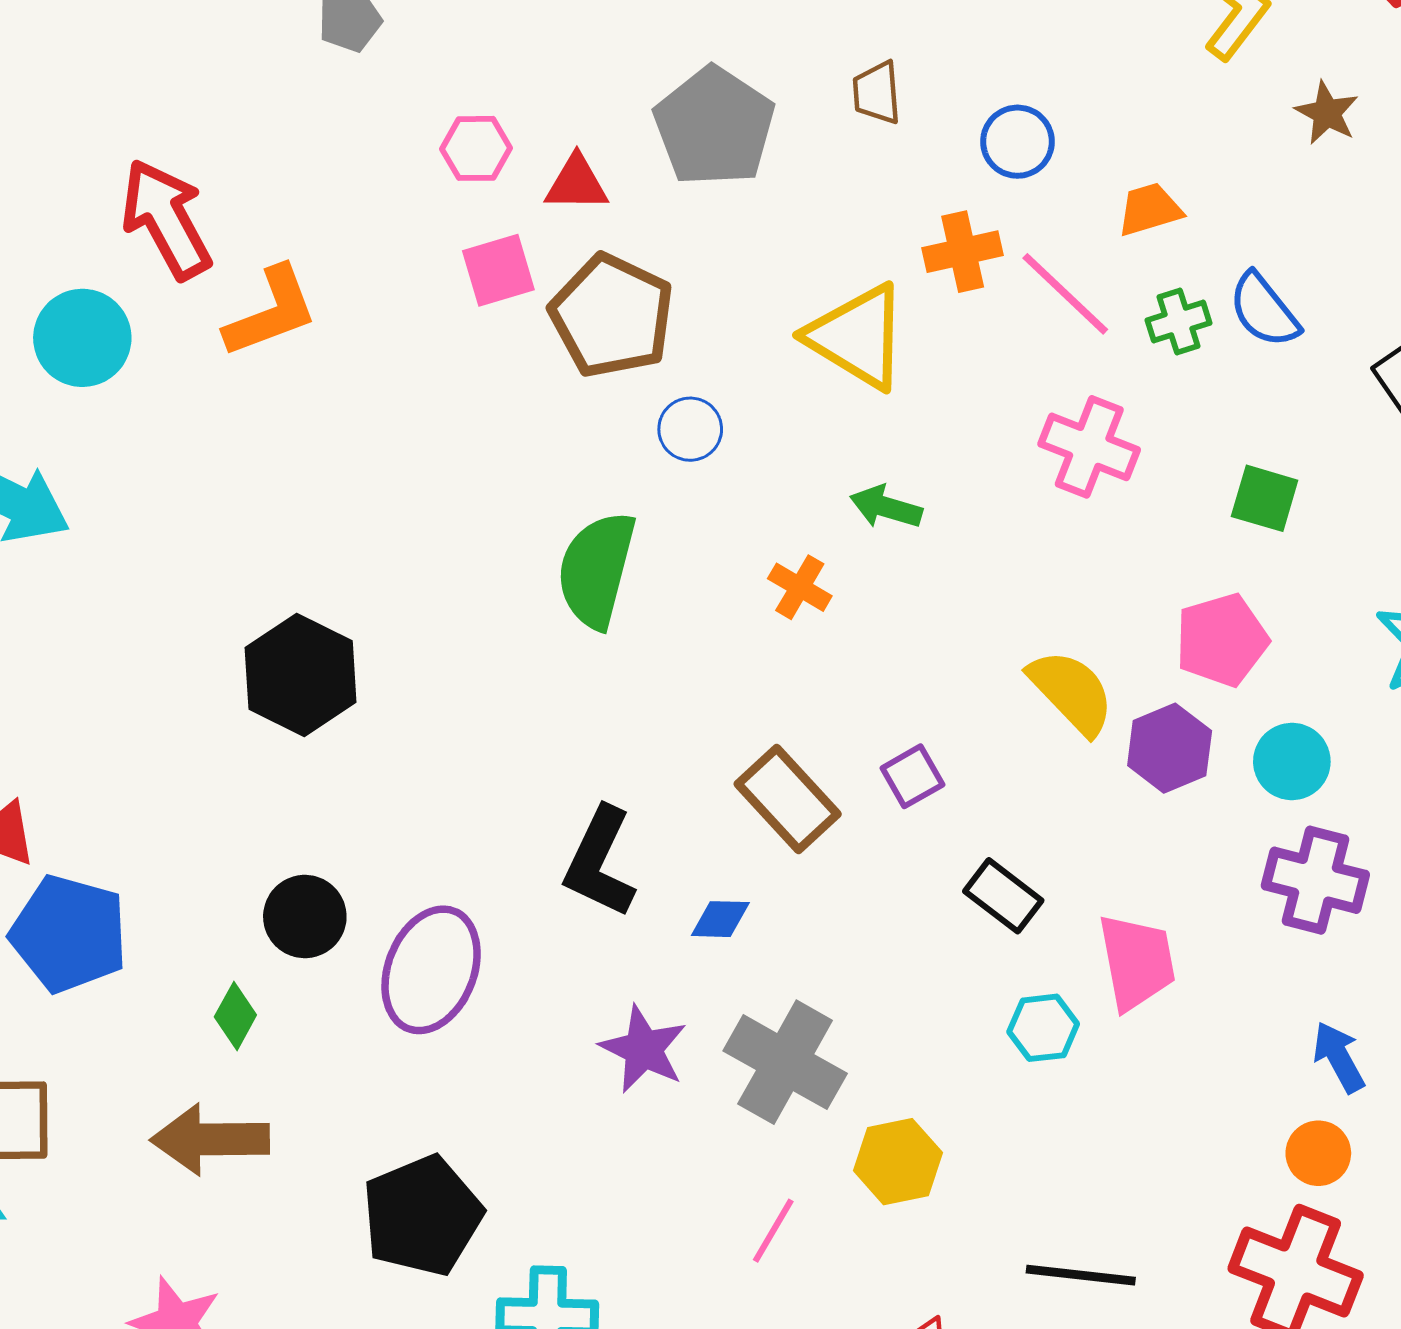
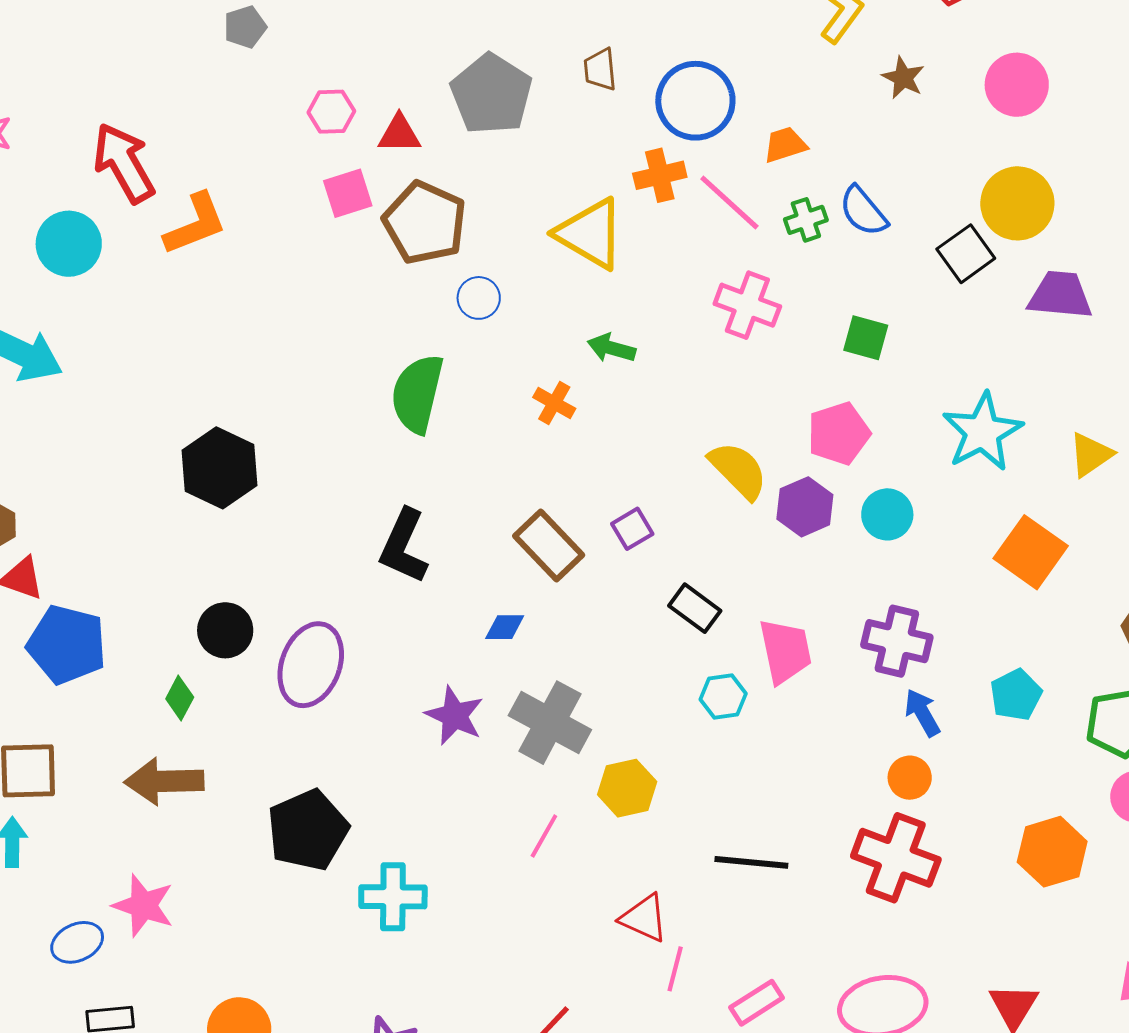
blue circle: (1017, 142) -> (695, 101), size x1.6
black L-shape: (600, 862) -> (404, 546), moved
purple cross: (1315, 880) -> (897, 641), moved

